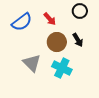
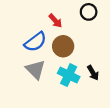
blue semicircle: (22, 22) -> (35, 42), moved
black arrow: (78, 40) -> (93, 73), moved

